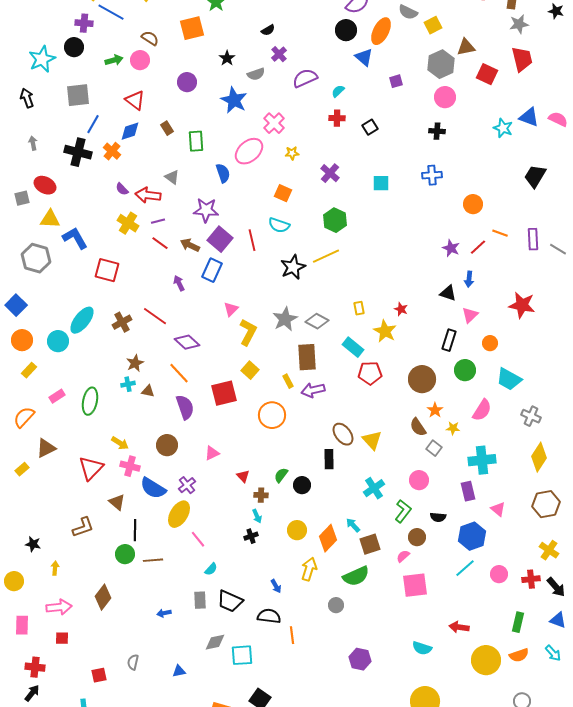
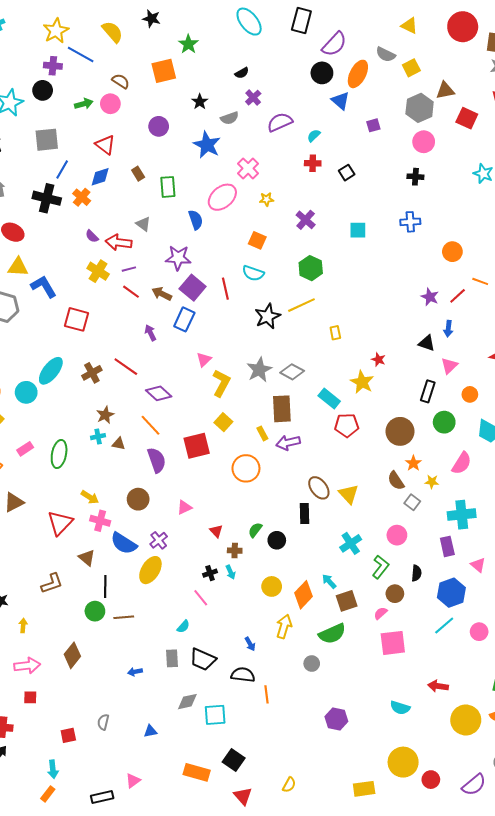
yellow rectangle: (359, 308) -> (335, 333), moved
black semicircle: (438, 517) -> (416, 573), turned -91
black cross: (251, 536) -> (210, 573), moved
pink line: (198, 539) -> (201, 598), moved

